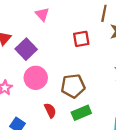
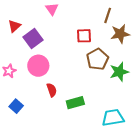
brown pentagon: (73, 86) -> (97, 59), moved, turned -30
red semicircle: (50, 110) -> (52, 90), moved

